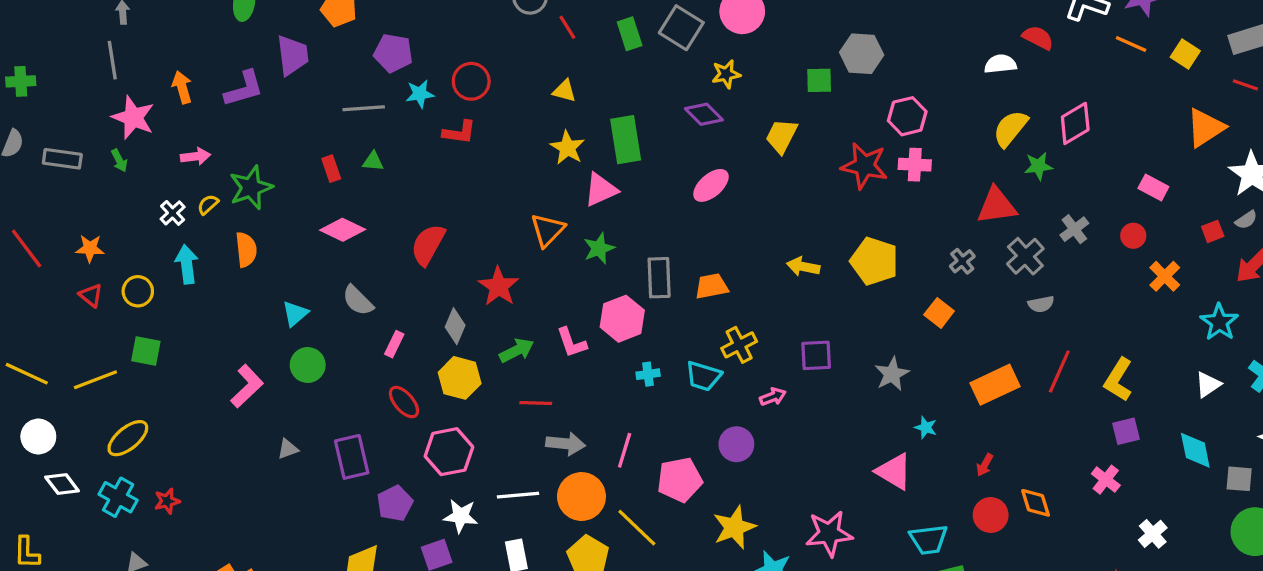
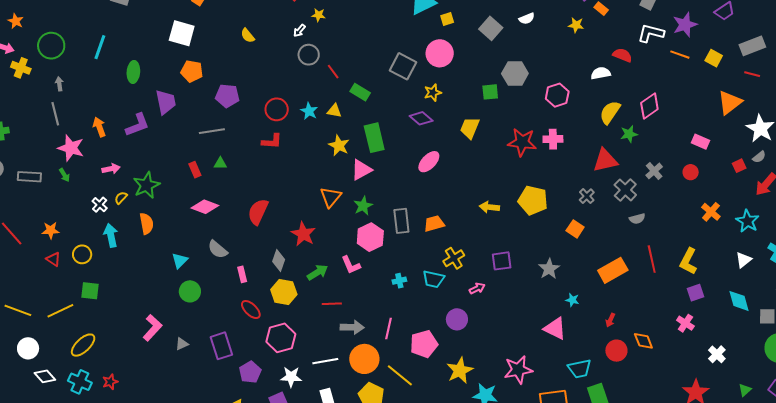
green rectangle: (630, 34) -> (360, 92), moved, turned -36
cyan star: (420, 94) -> (309, 111), moved, turned -30
pink hexagon: (907, 116) -> (557, 95), moved
orange cross: (1165, 276) -> (711, 212), moved
pink hexagon: (622, 319) -> (370, 237), moved
pink rectangle: (394, 344) -> (242, 274), turned -35
red line: (1059, 371) -> (652, 259), turned -32
pink L-shape: (247, 386) -> (152, 328), moved

